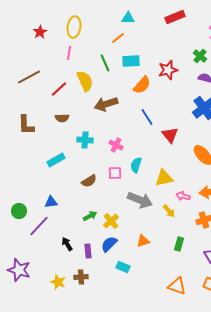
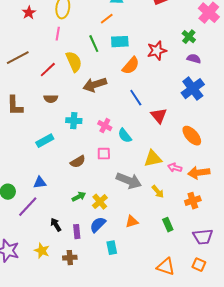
cyan semicircle: (136, 165) -> (125, 136), moved, turned -56
pink arrow: (183, 196) -> (175, 168), moved
green rectangle: (179, 244) -> (168, 225), turned -40
cyan rectangle: (123, 267) -> (112, 248), turned 56
yellow star: (58, 282) -> (42, 251), moved

